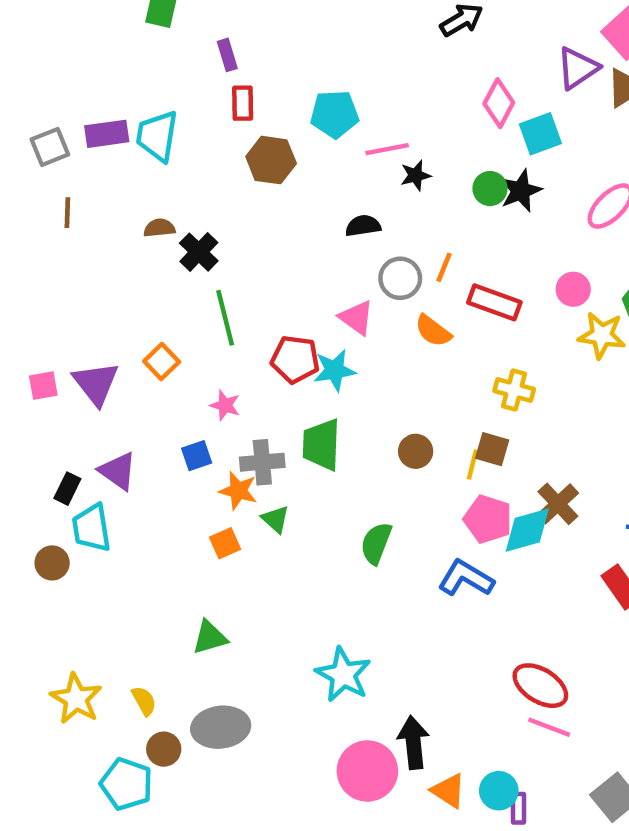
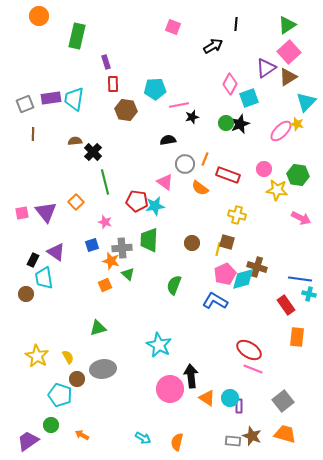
brown cross: (558, 504) -> (257, 267), turned -30
pink pentagon: (488, 519) -> (225, 274), turned 30

